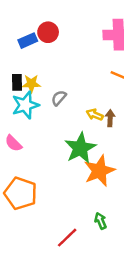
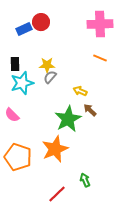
yellow star: (31, 84) -> (47, 65), moved
brown arrow: (110, 118) -> (90, 110), moved, turned -48
orange star: (99, 171) -> (55, 149), moved

